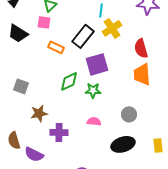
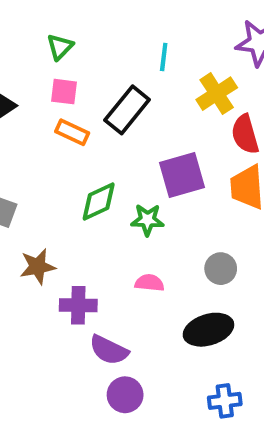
pink square: (44, 22) -> (64, 92), moved
yellow cross: (112, 28) -> (217, 94), moved
purple square: (97, 64) -> (182, 175), moved
purple semicircle: (34, 154) -> (109, 350), moved

